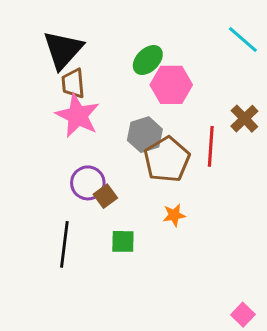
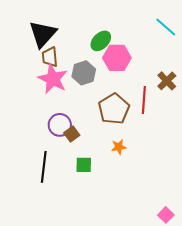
gray hexagon: (145, 135) -> (84, 73), moved

